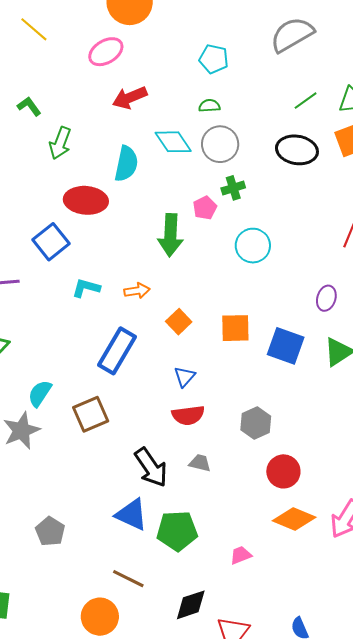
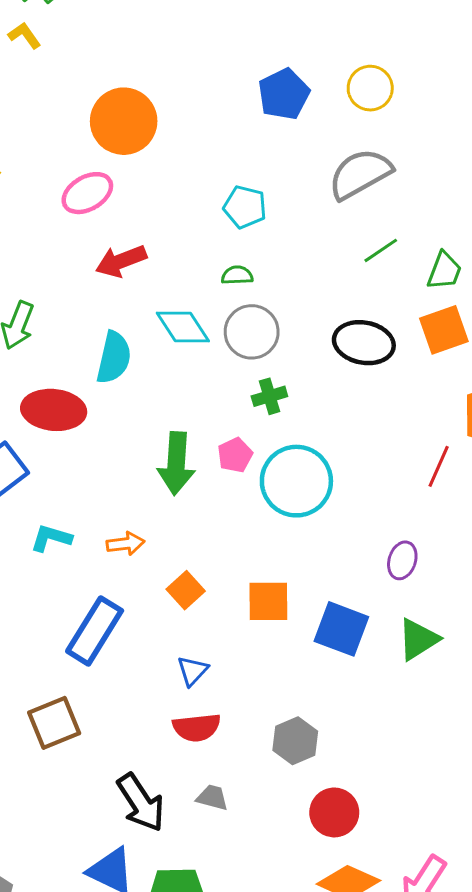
green line: (306, 101) -> (381, 250), moved
pink pentagon: (205, 208) -> (235, 455), moved
cyan circle: (253, 246) -> (296, 481), size x1.4

